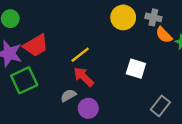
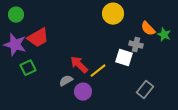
gray cross: (153, 17) -> (136, 45), moved
yellow line: (80, 55) -> (98, 71), moved
green square: (24, 80) -> (28, 68), size x0.7

